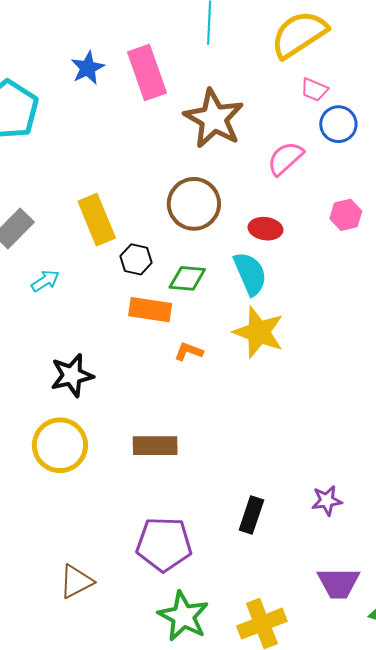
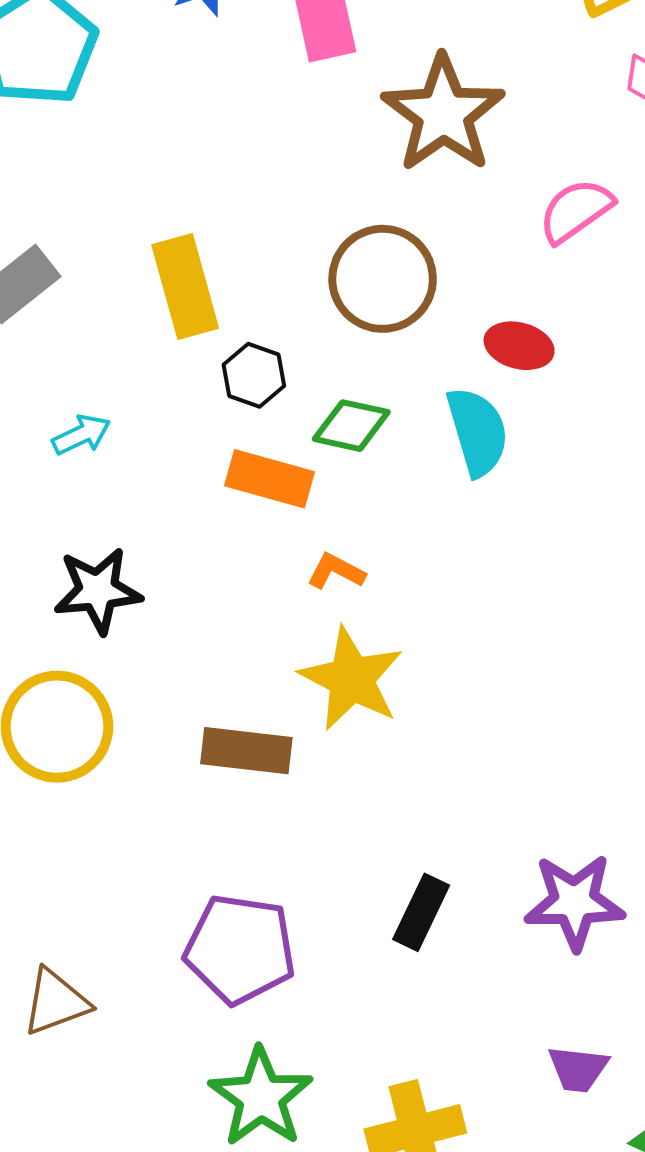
cyan arrow: (45, 281) -> (81, 435), moved
yellow star: (259, 332) -> (351, 679), moved
purple star: (327, 501) -> (575, 902), size x1.6
purple trapezoid: (339, 583) -> (578, 1069), size x0.7

